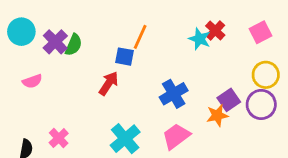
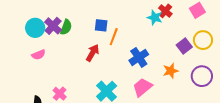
cyan circle: (21, 32) -> (35, 28), moved
orange line: (140, 37) -> (114, 37), moved
blue square: (124, 57) -> (101, 25), moved
purple square: (229, 100) -> (184, 46), moved
purple circle: (261, 104) -> (202, 76), moved

